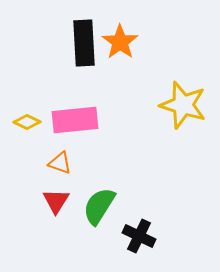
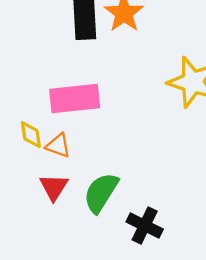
yellow diamond: (27, 122) -> (31, 135), moved, turned 56

